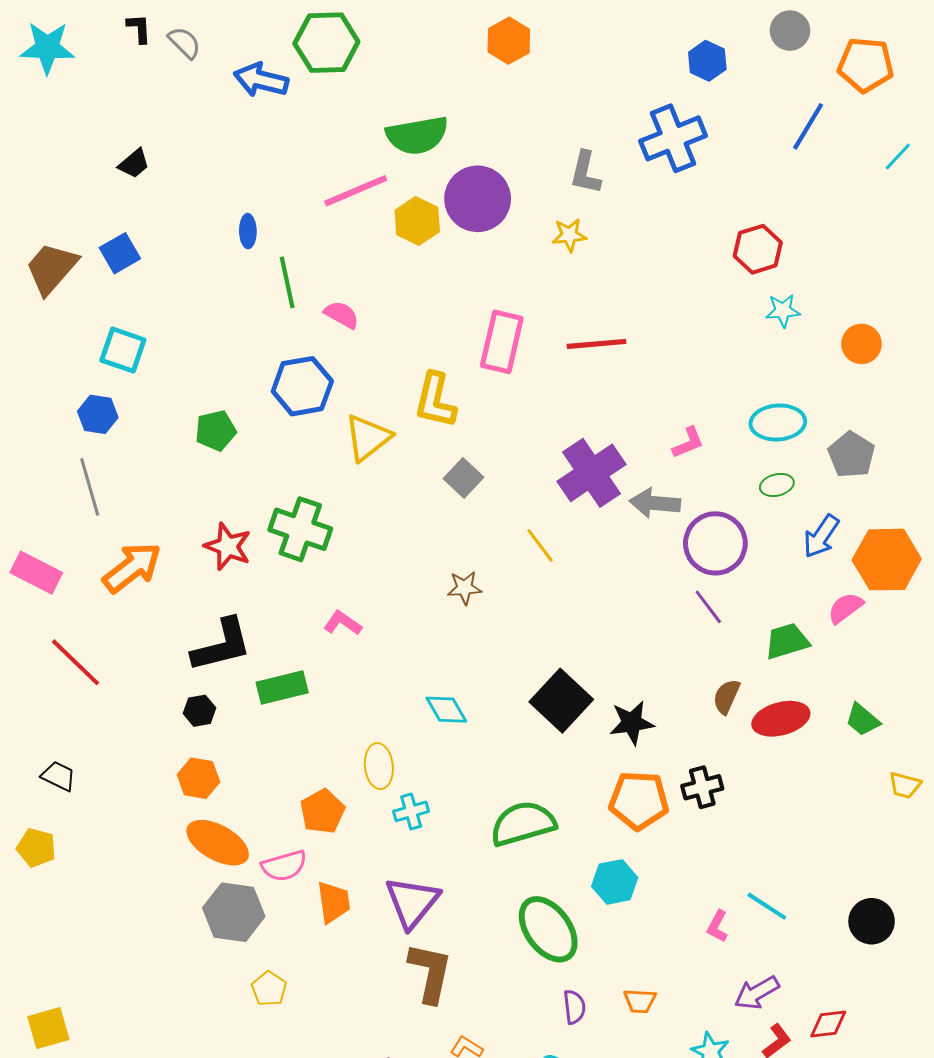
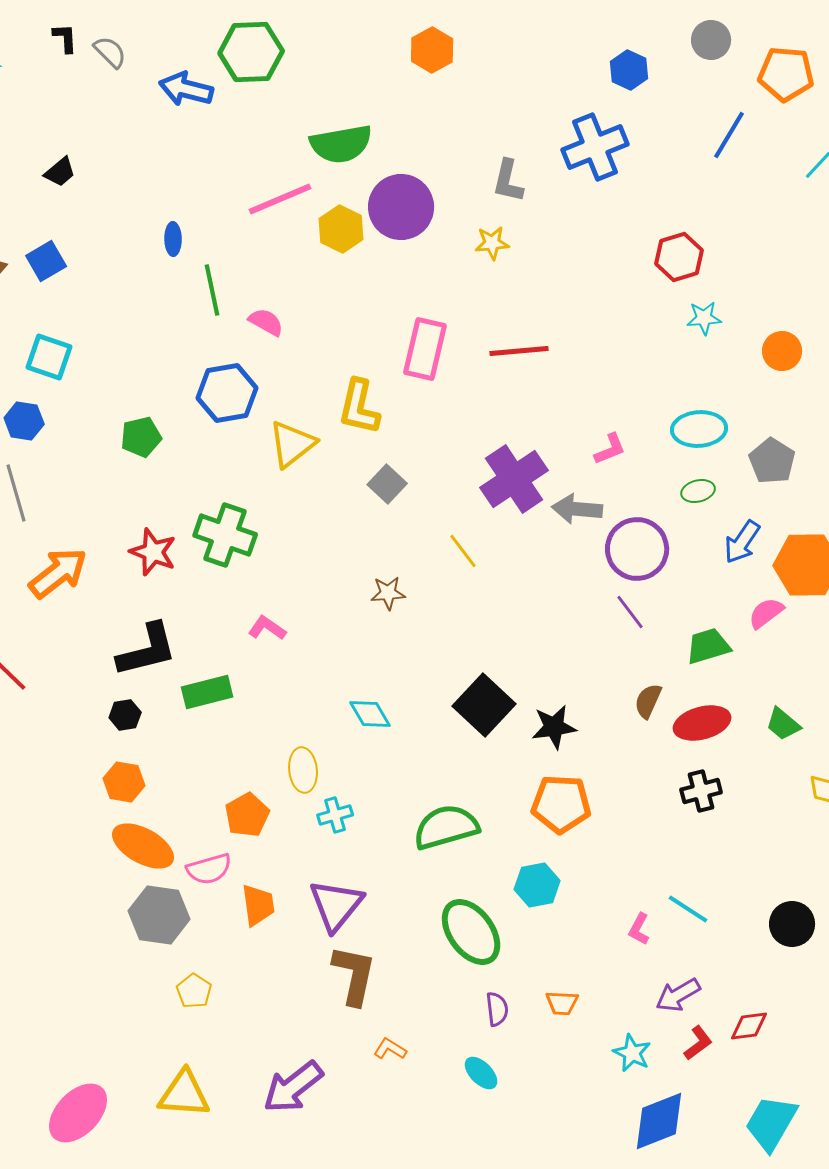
black cross: (702, 787) -> (701, 791), moved

